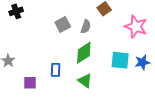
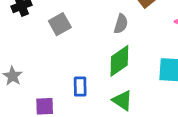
gray square: (63, 25) -> (60, 24), moved

